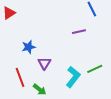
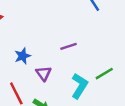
purple line: (79, 32) -> (68, 46), moved

